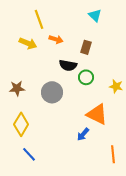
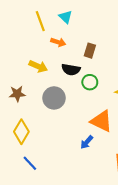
cyan triangle: (95, 15) -> (66, 17), moved
yellow arrow: (28, 43) -> (38, 66), moved

